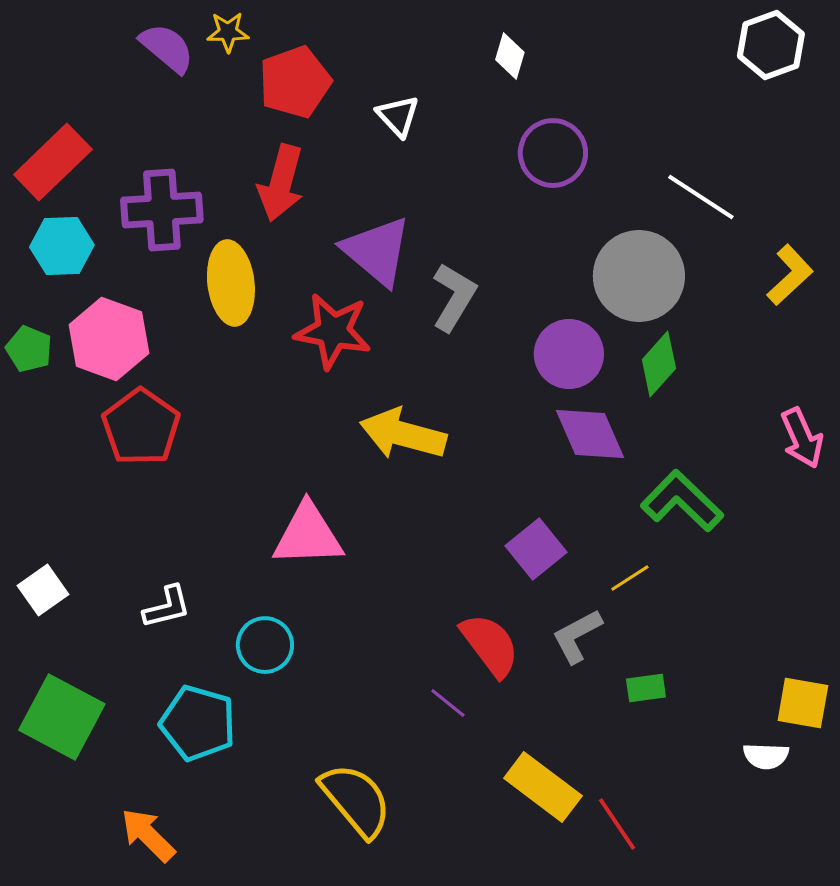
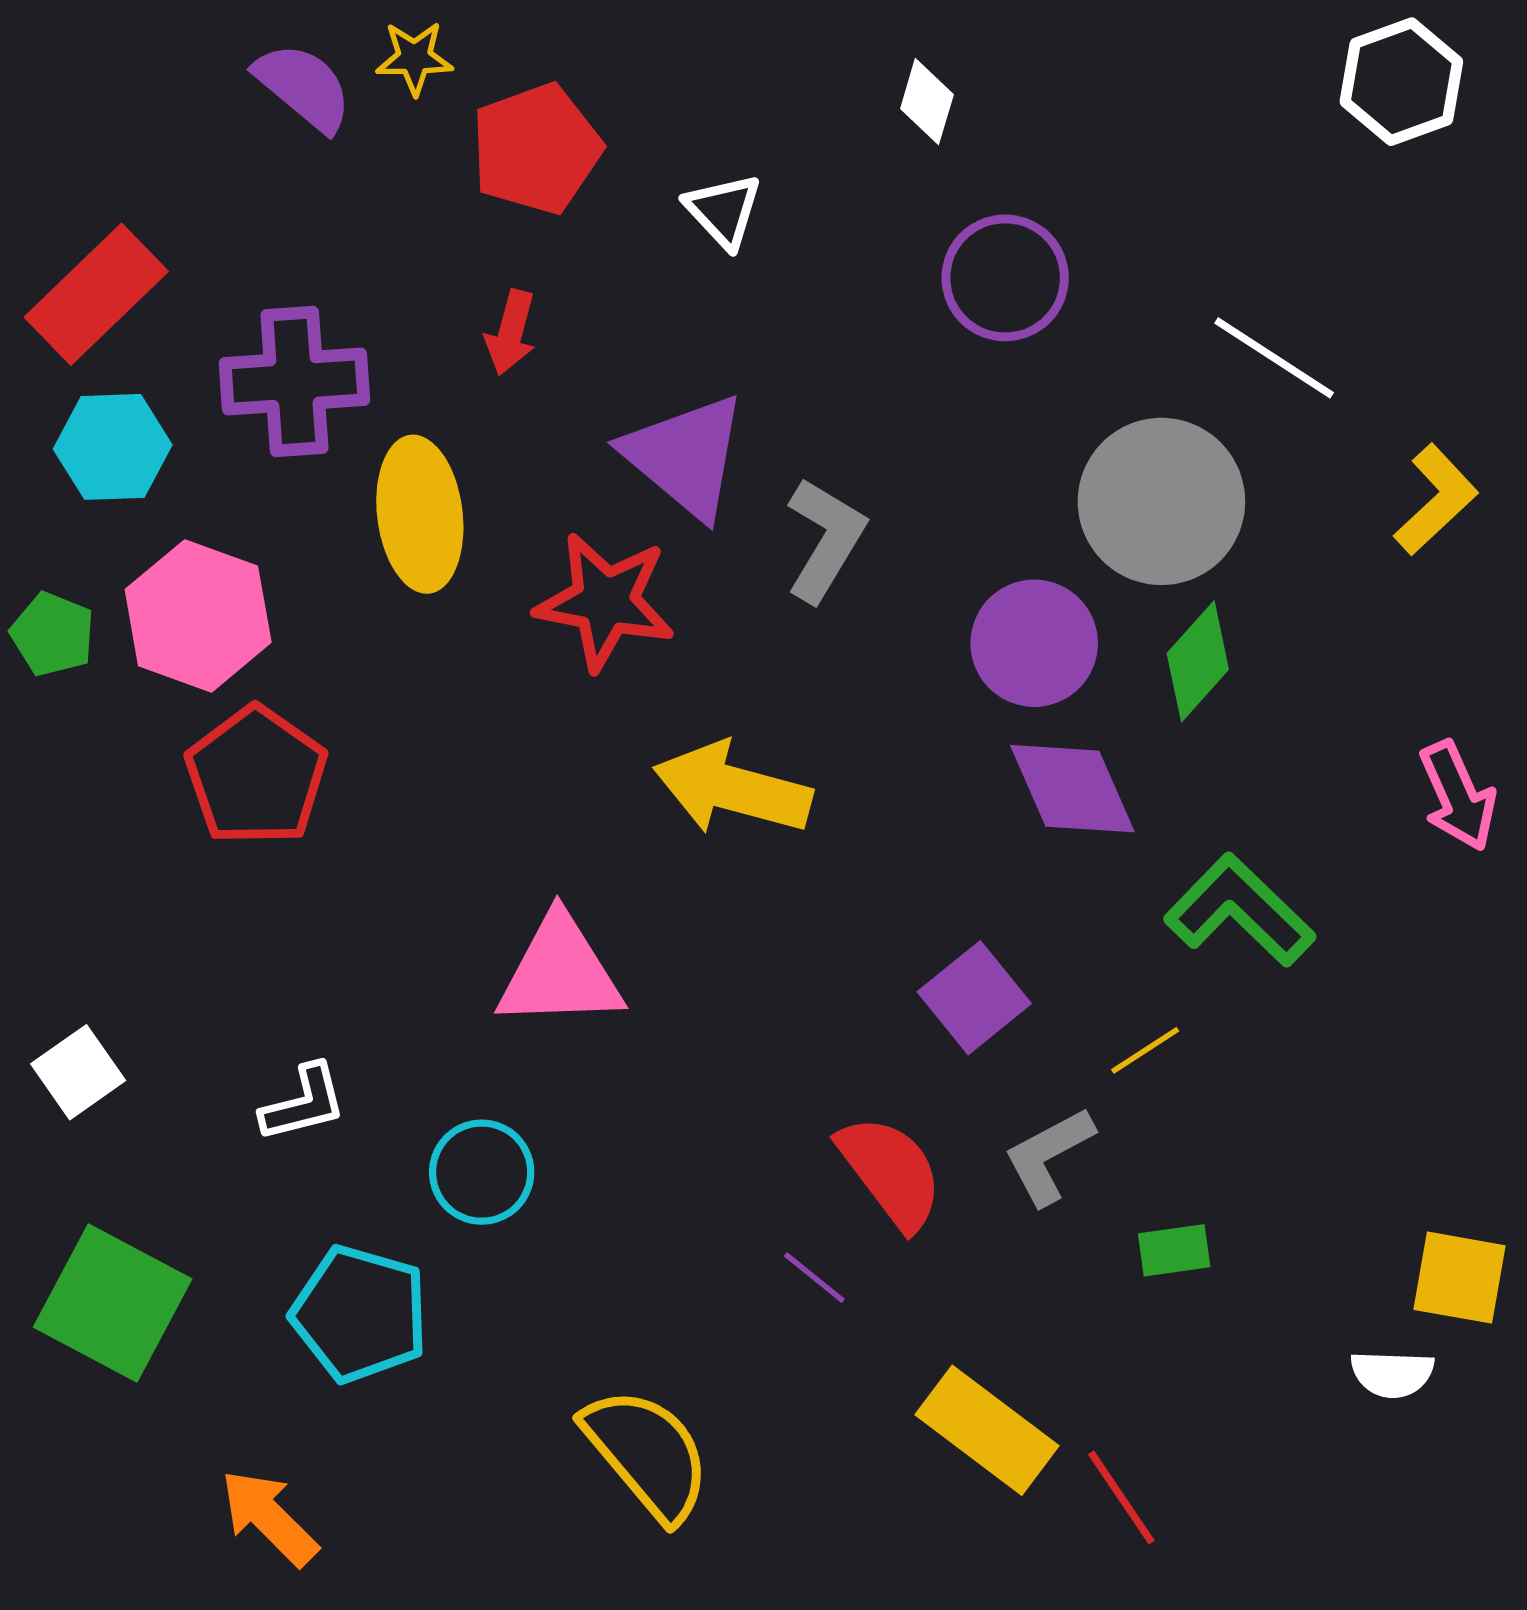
red arrow: (281, 183) -> (511, 332), size x0.6

